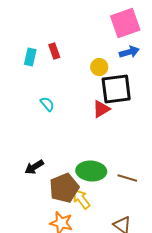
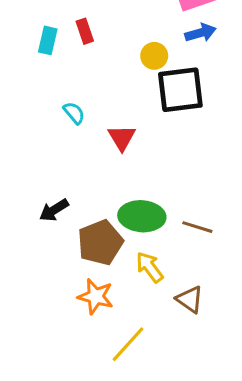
red triangle: (101, 109) -> (122, 138), moved, turned -30
yellow arrow: (81, 199) -> (150, 267), moved

